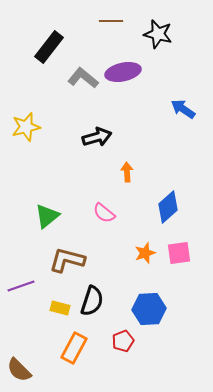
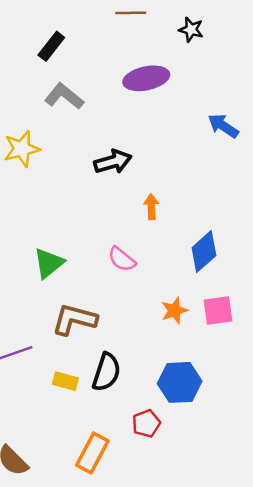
black star: (158, 34) -> (191, 30), size x0.7
black rectangle: (49, 47) -> (51, 46), size x0.7
gray L-shape: (83, 78) -> (64, 96), moved
orange rectangle: (74, 348) -> (92, 453), moved

